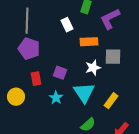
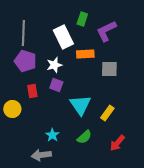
white rectangle: (67, 25) -> (63, 37), size x1.6
white star: (93, 68) -> (54, 65), moved
cyan star: (56, 98) -> (52, 135), moved

